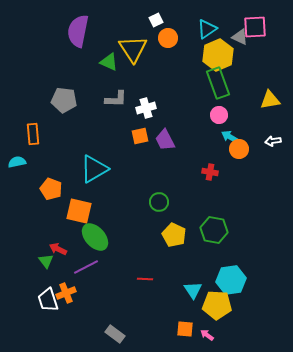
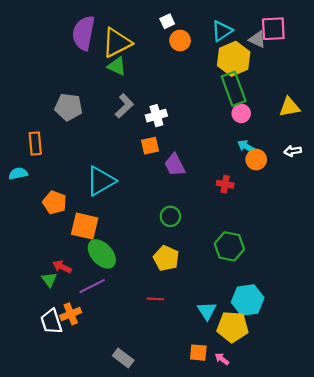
yellow triangle: (133, 49) -> (117, 43), moved, turned 36
gray L-shape: (116, 99) -> (124, 106), turned -45
pink circle: (219, 115) -> (241, 113), moved
purple trapezoid: (165, 140) -> (175, 165), moved
yellow pentagon: (174, 235) -> (166, 258), moved

